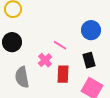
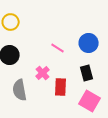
pink line: (60, 45) -> (58, 48), moved

